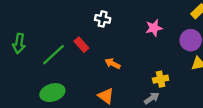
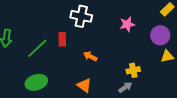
white cross: (103, 19) -> (81, 16), size x1.5
red rectangle: (81, 45) -> (62, 39), turned 40

